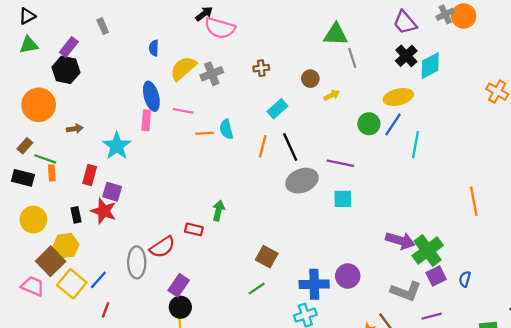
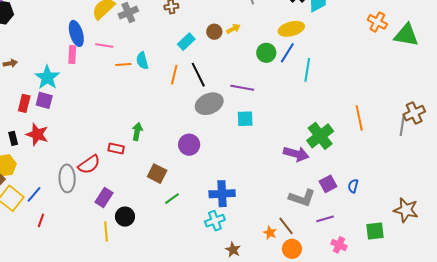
brown circle: (310, 79) -> (214, 32), moved
purple square: (112, 192) -> (44, 100), moved
green cross: (428, 251) -> (320, 136), moved
brown square: (267, 257) -> (157, 174), moved
purple circle: (348, 276) -> (189, 145), moved
black circle: (180, 307) -> (125, 217), moved

